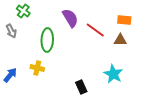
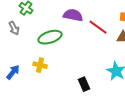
purple semicircle: (70, 18) -> (73, 15), turned -48
green ellipse: (47, 40) -> (50, 37), turned 70

